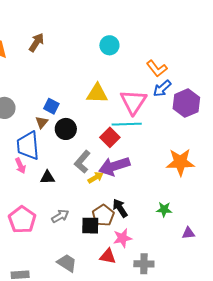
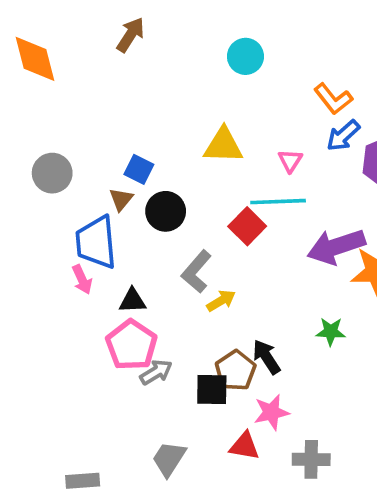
brown arrow: (36, 42) -> (131, 35), moved
pink triangle: (133, 102) -> (290, 161), size x0.5
purple arrow: (114, 166) -> (336, 247), moved
green star: (164, 209) -> (331, 332), moved
pink pentagon: (22, 220) -> (131, 345), moved
gray trapezoid: (67, 263) -> (169, 459), turned -90

